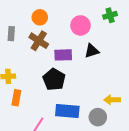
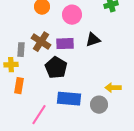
pink circle: (81, 25) -> (72, 15), moved
gray rectangle: (11, 34) -> (21, 50), moved
brown cross: (39, 41) -> (41, 42), moved

